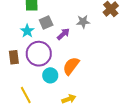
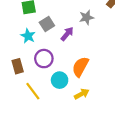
purple circle: (39, 54) -> (44, 59), size x0.7
yellow line: (26, 95) -> (33, 91), moved
yellow arrow: (69, 99) -> (82, 94), moved

